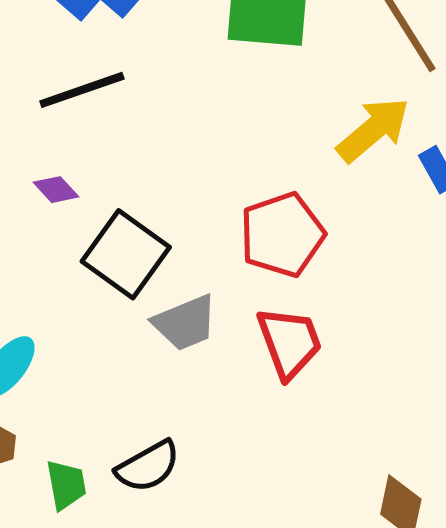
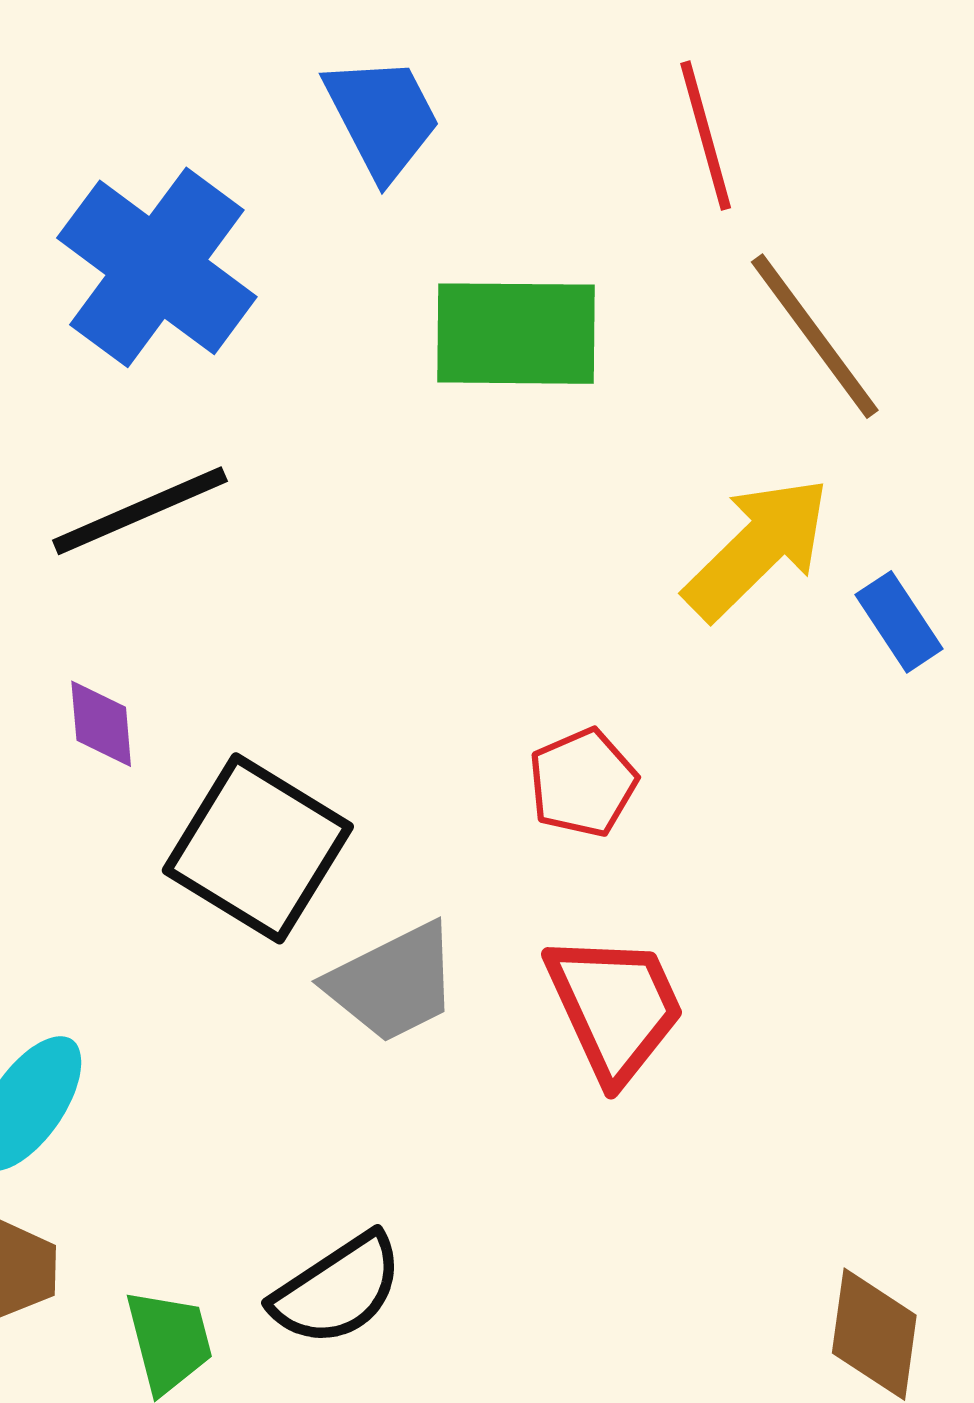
purple diamond: (56, 190) -> (101, 724), turned 42
red pentagon: (282, 235) -> (583, 783), size x0.6

